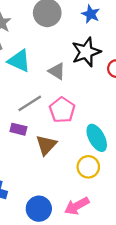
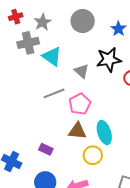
purple rectangle: (18, 129) -> (46, 149), moved
brown triangle: (46, 145) -> (77, 131), moved, turned 42

